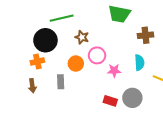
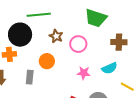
pink circle: (97, 55) -> (78, 44), moved
cyan semicircle: (139, 63) -> (109, 68), turned 63

